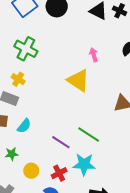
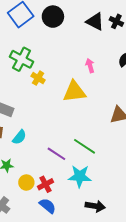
yellow cross: (18, 79) -> (38, 78), moved
yellow triangle: (78, 80) -> (74, 92), turned -40
red cross: (59, 173) -> (45, 184), moved

